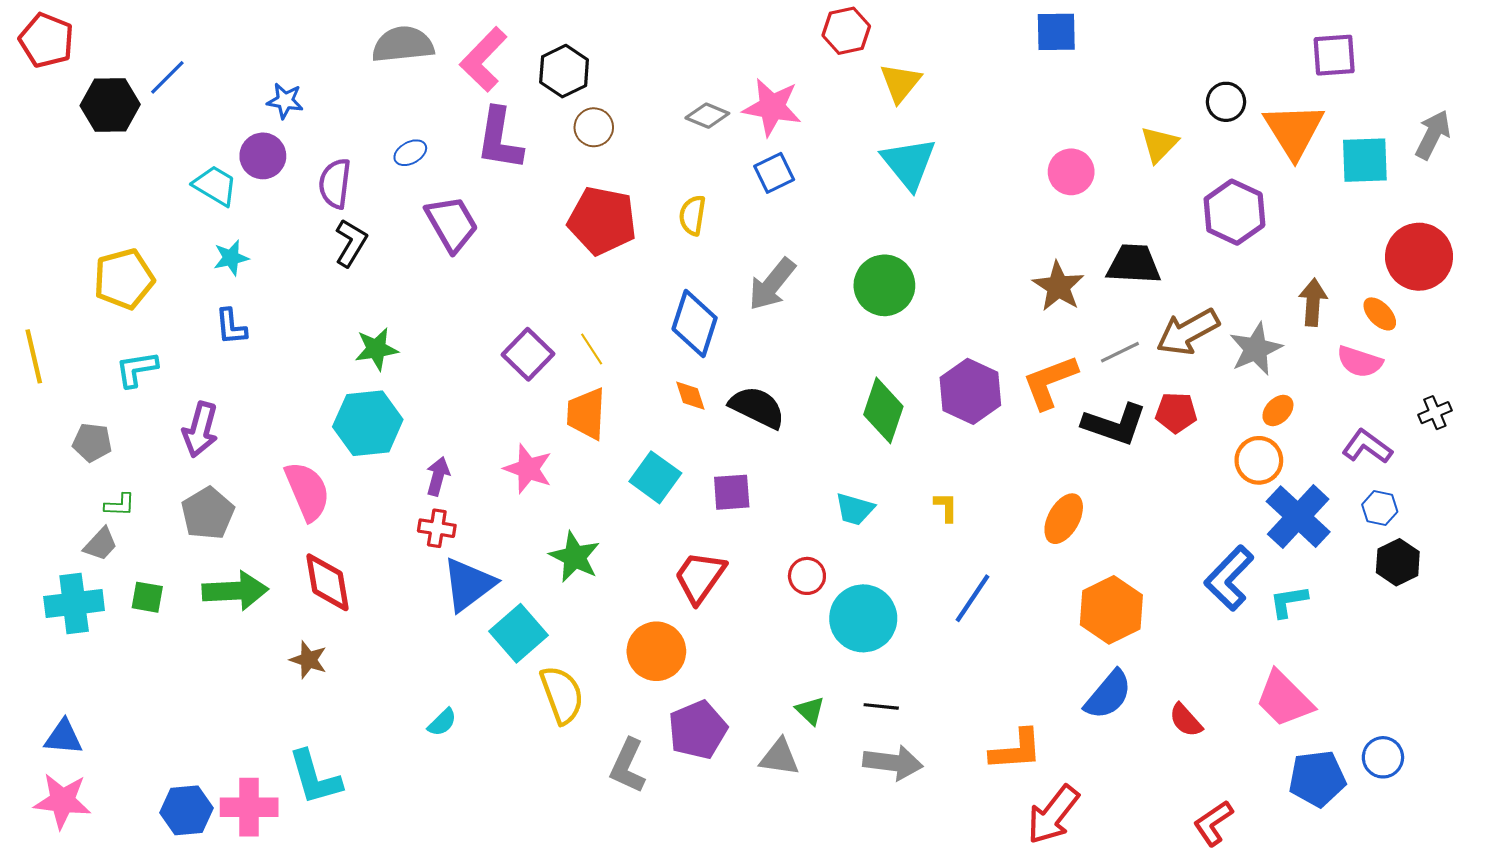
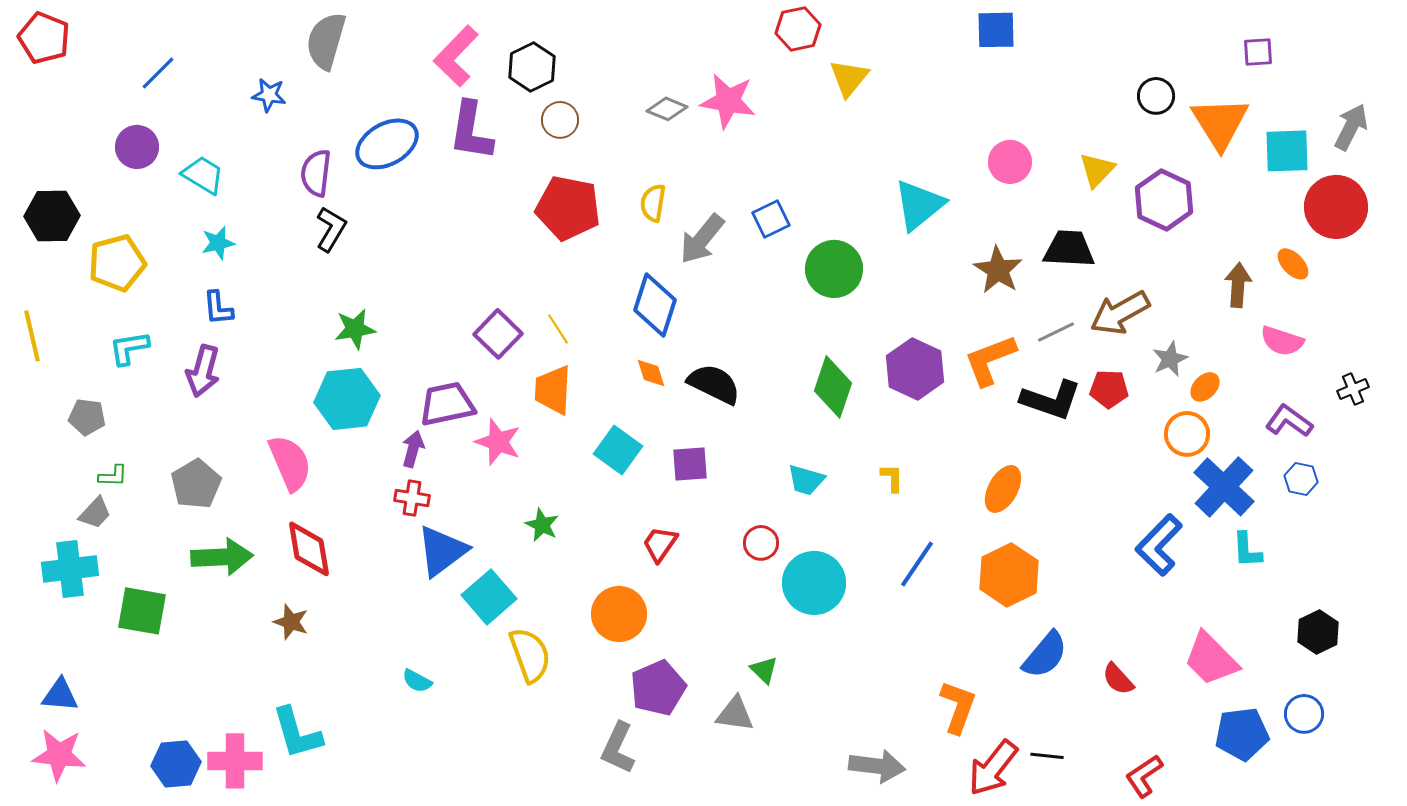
gray semicircle: (403, 45) -> (326, 41), moved, turned -68
purple square: (1334, 55) -> (1258, 52), size x0.7
black hexagon: (110, 105) -> (52, 216), moved
yellow triangle: (1159, 144) -> (1097, 170), moved
blue ellipse: (410, 153) -> (387, 144), size x2.0
purple circle: (263, 156) -> (137, 147), moved
cyan triangle: (909, 163) -> (919, 205), moved, turned 30
blue square: (774, 173) -> (771, 219), moved
purple trapezoid: (452, 224) -> (447, 404), moved, turned -72
red circle: (1419, 257) -> (1336, 207), moved
gray arrow: (772, 284) -> (702, 239), moved
orange ellipse: (1380, 314) -> (1293, 264), moved
gray star: (1256, 349) -> (1170, 359), moved, size x0.7
purple arrow: (200, 430) -> (203, 371), moved
green star: (575, 557) -> (542, 525), size x0.7
black hexagon: (1398, 562) -> (1318, 632), moved
red trapezoid: (700, 577) -> (660, 544), size x0.7
green square: (147, 597) -> (142, 611), moved, size x1.6
cyan L-shape: (1289, 601) -> (1247, 550), moved, turned -84
orange hexagon: (1111, 610) -> (1009, 575), moved
black line: (881, 706) -> (1047, 756), moved
cyan semicircle: (442, 722) -> (417, 681), turned 72
orange L-shape: (1016, 750) -> (958, 707), turned -66
gray arrow: (893, 763) -> (877, 766), moved
gray L-shape: (628, 766) -> (618, 748), moved

